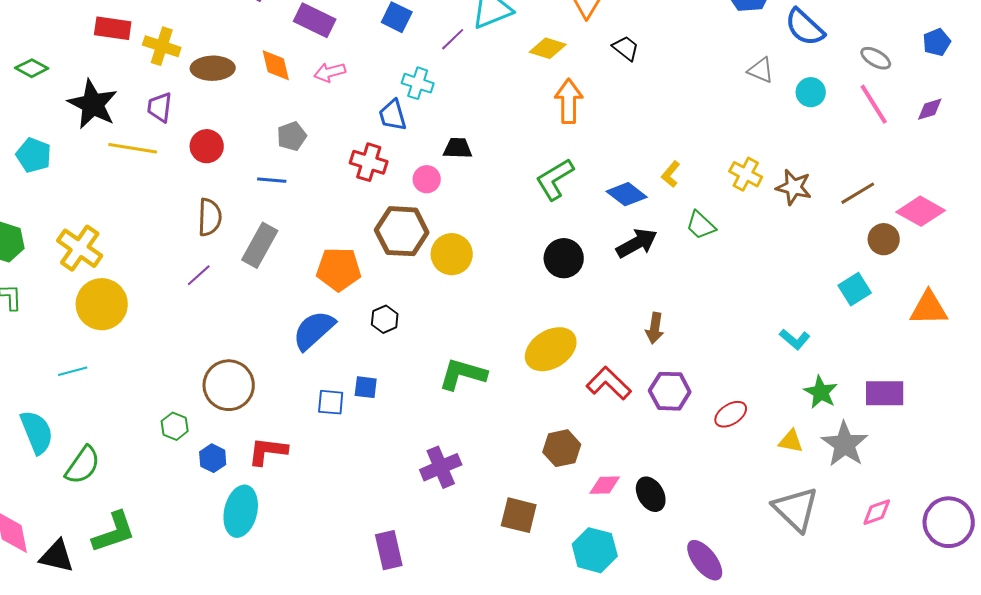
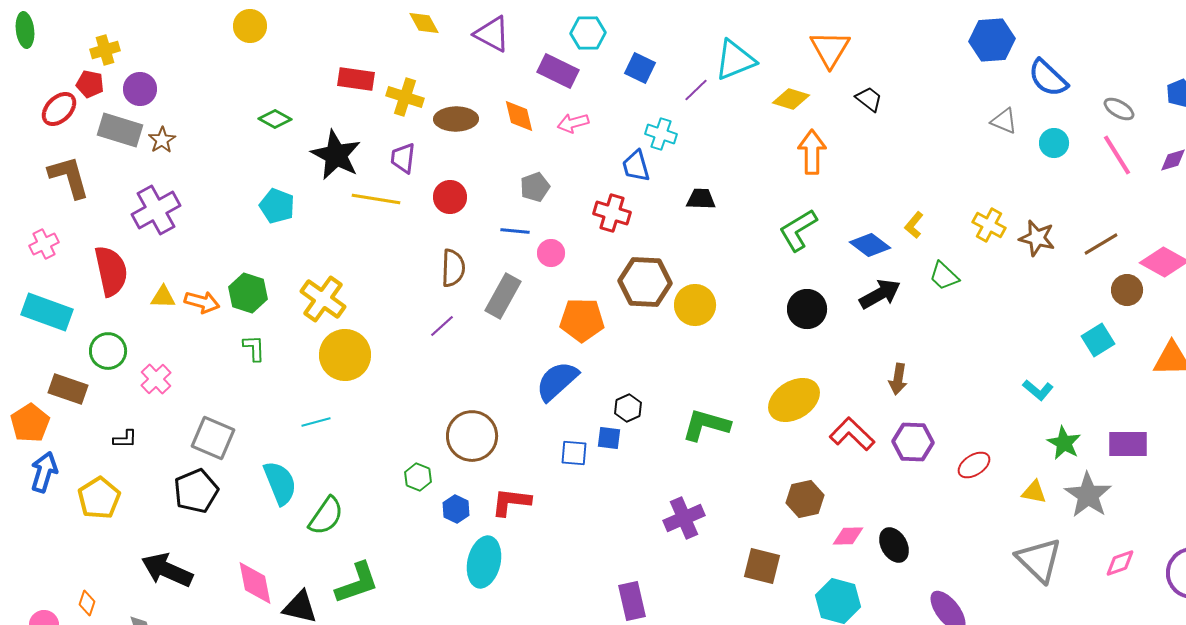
pink circle: (427, 179) -> (551, 253), moved
black hexagon: (385, 319) -> (628, 408), moved

